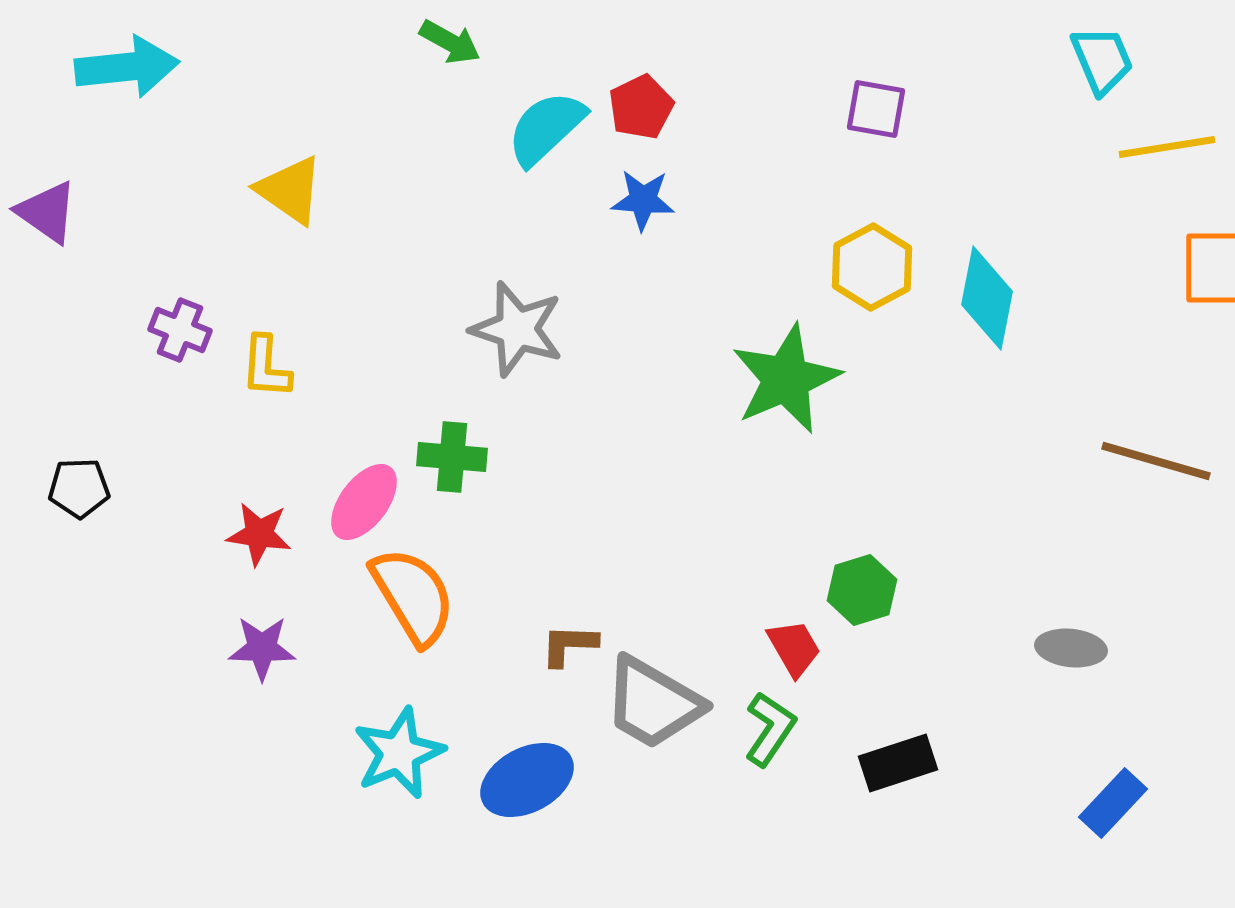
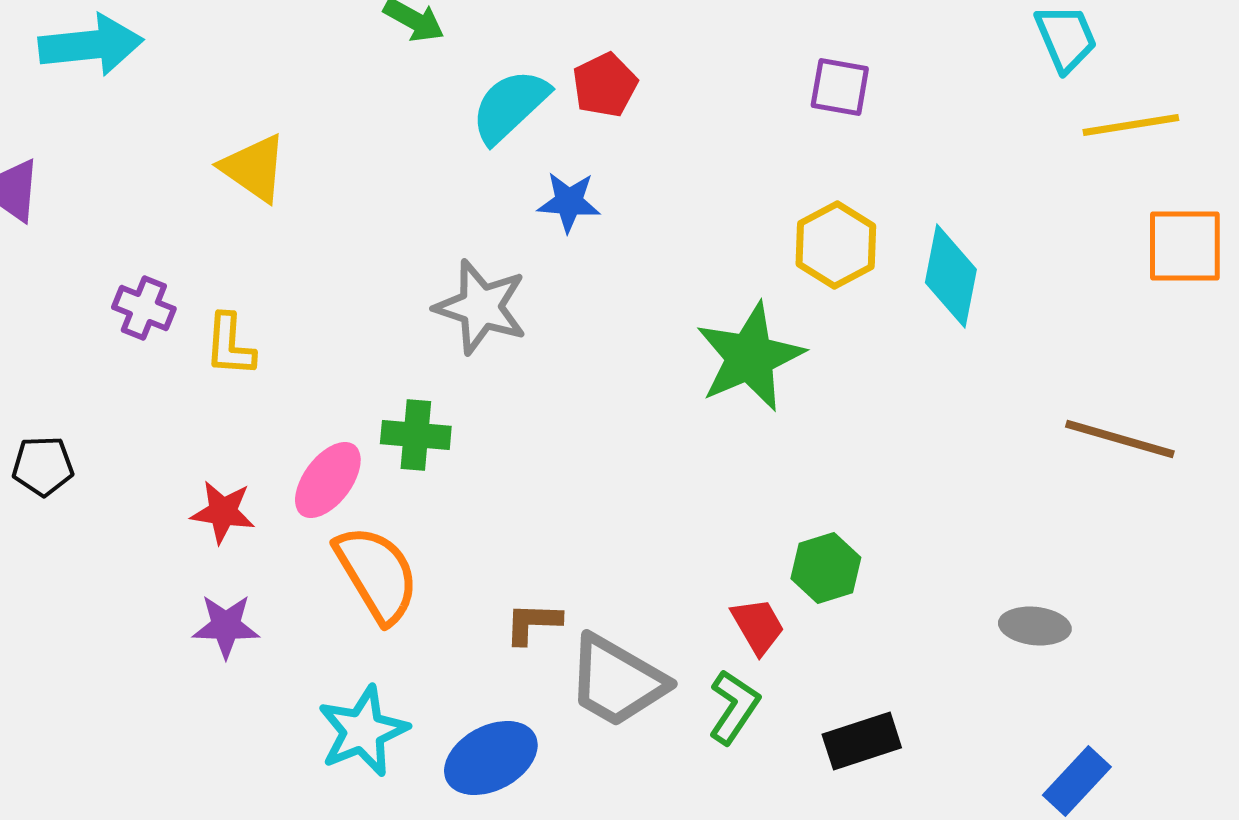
blue star: (643, 200) -> (569, 202), moved

